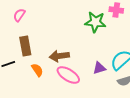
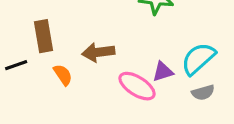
pink ellipse: (68, 75) -> (137, 86), moved

